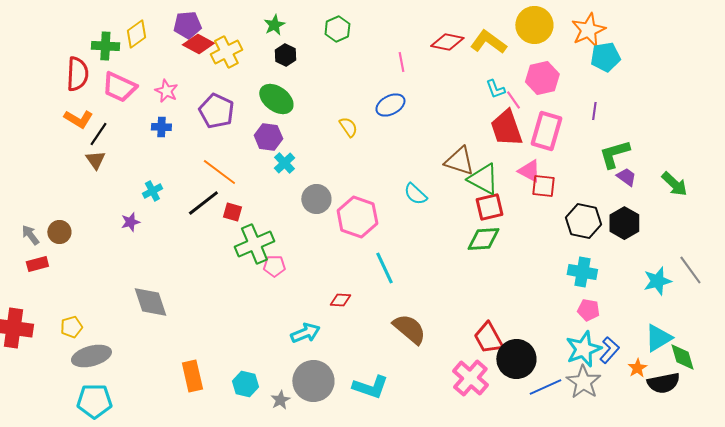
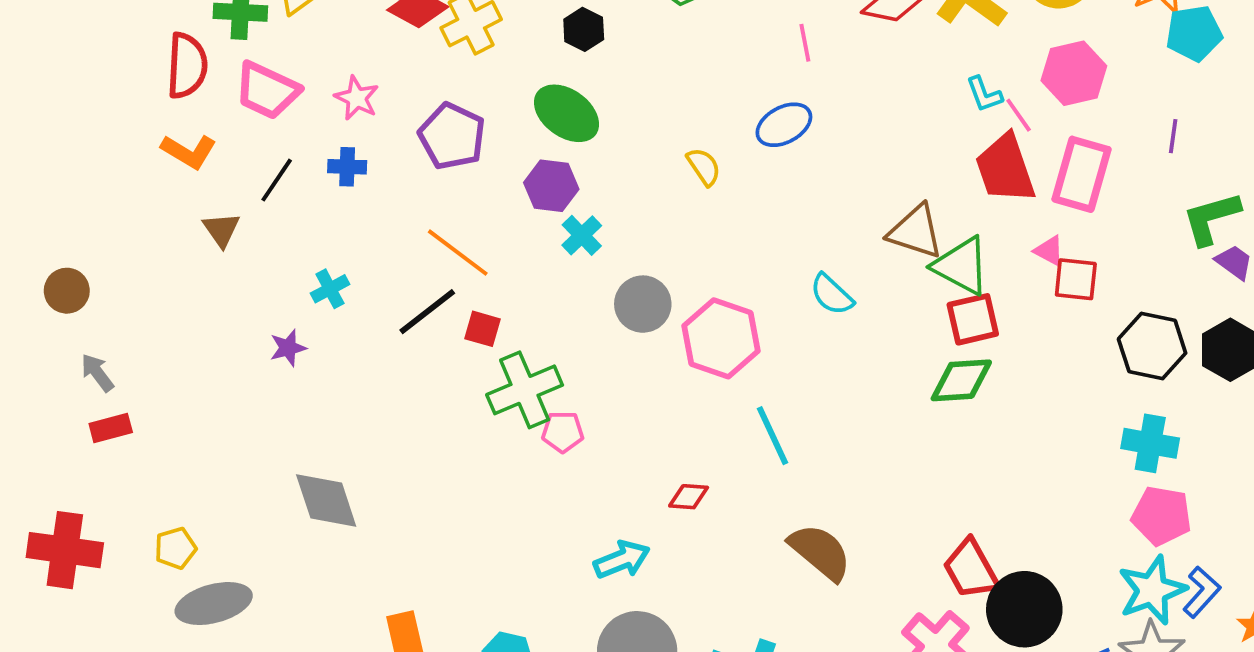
black line: (98, 134) -> (277, 180), moved
pink triangle: (529, 171) -> (1049, 251), size x0.7
brown circle: (59, 232) -> (67, 291), moved
pink pentagon: (588, 310) -> (1162, 516), size x1.4

